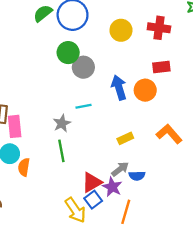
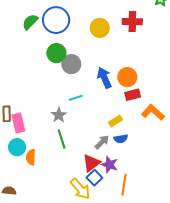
red rectangle: (161, 67) -> (133, 95), moved
gray arrow: (120, 169) -> (102, 142), moved
blue semicircle: (137, 176) -> (121, 139), moved

